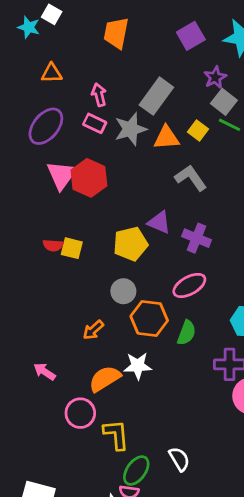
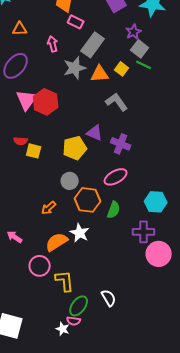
pink rectangle: (95, 123) -> (76, 22), moved
red semicircle: (53, 245) -> (21, 141), moved
white star: (138, 366) -> (80, 233), turned 30

